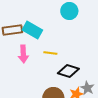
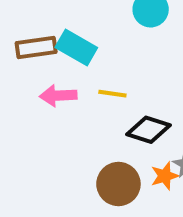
pink arrow: (23, 54) -> (58, 96), turned 90

